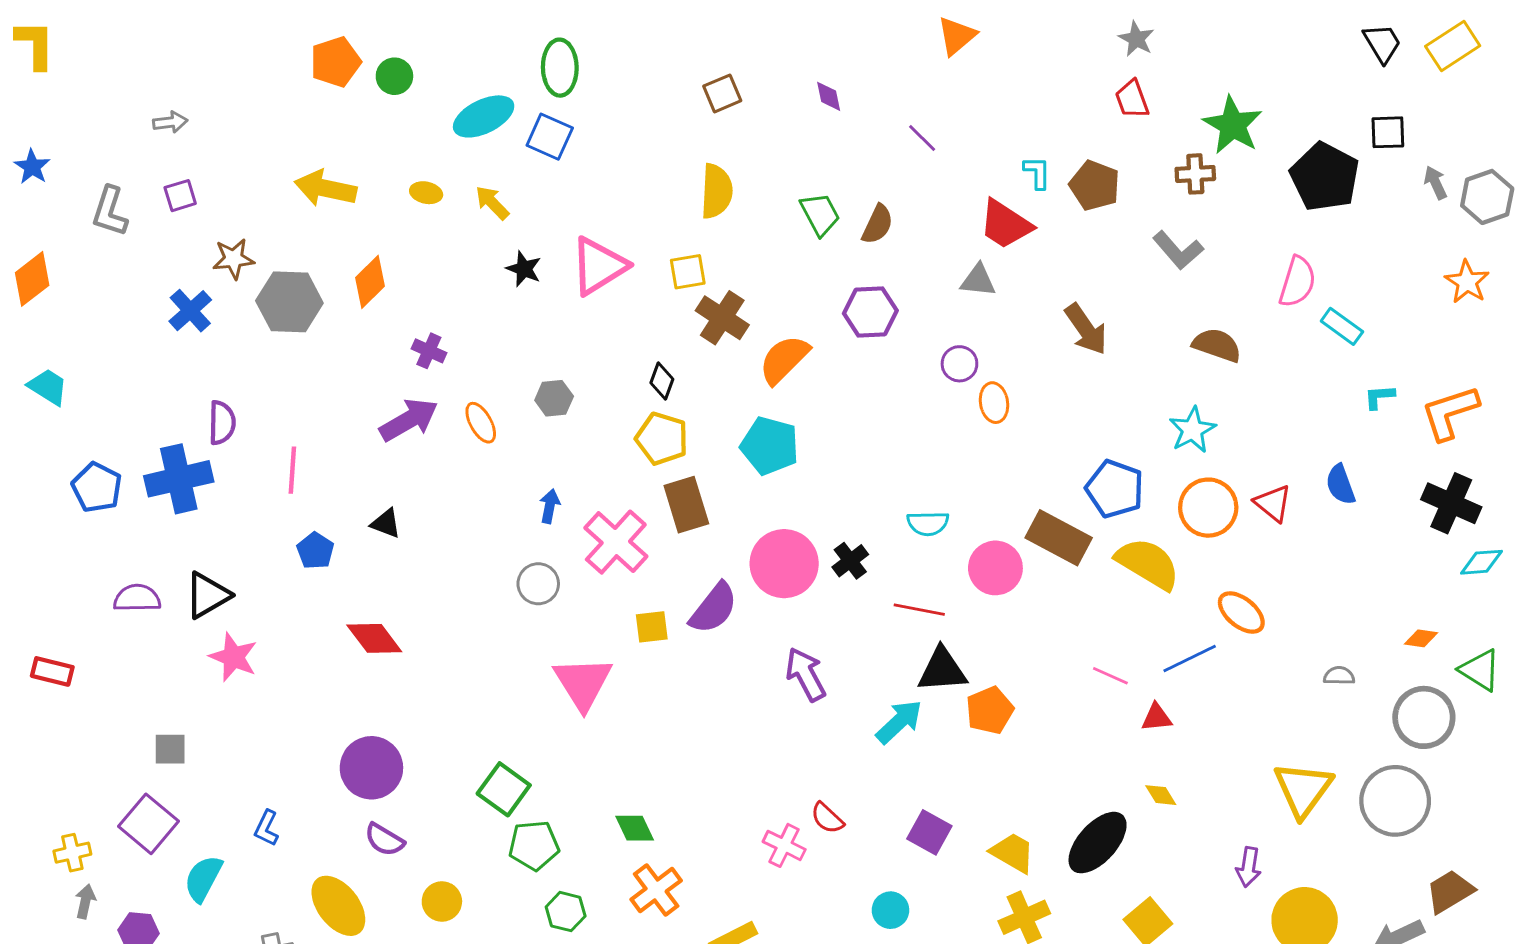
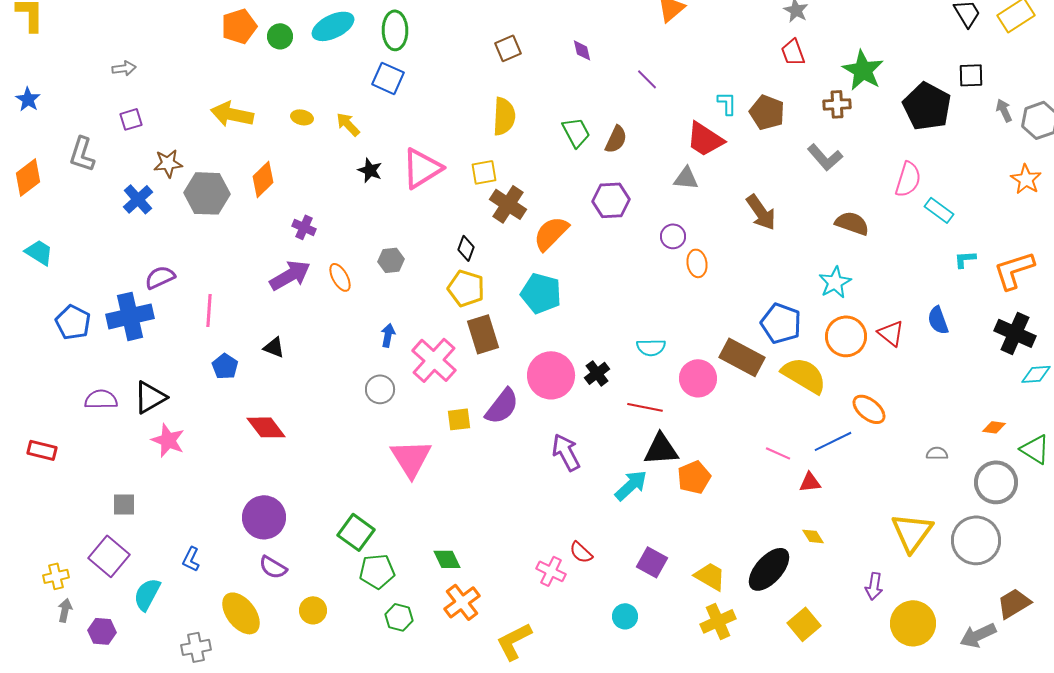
cyan ellipse: (484, 116) -> (333, 26), moved
gray L-shape: (110, 211) -> (82, 154), moved
purple semicircle: (222, 423) -> (160, 277), turned -116

